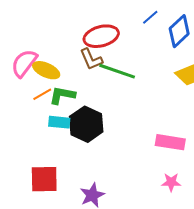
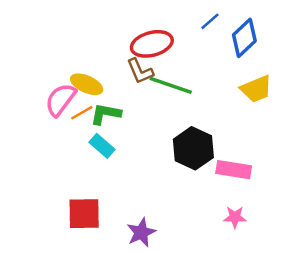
pink semicircle: (24, 63) -> (60, 100), moved
cyan rectangle: (59, 122) -> (102, 146), turned 35
black hexagon: (86, 124) -> (193, 148), moved

